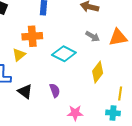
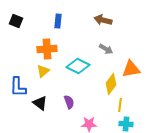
orange triangle: (118, 37) -> (131, 69), moved
yellow triangle: (19, 55) -> (43, 71), moved
yellow line: (120, 94) -> (120, 105), moved

